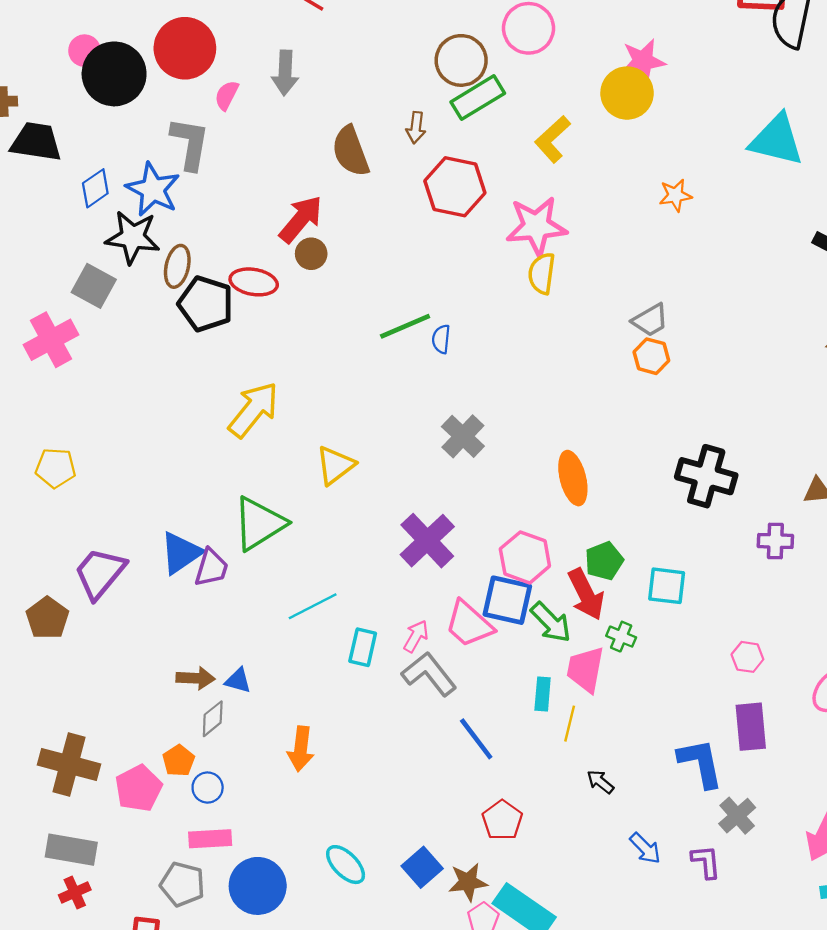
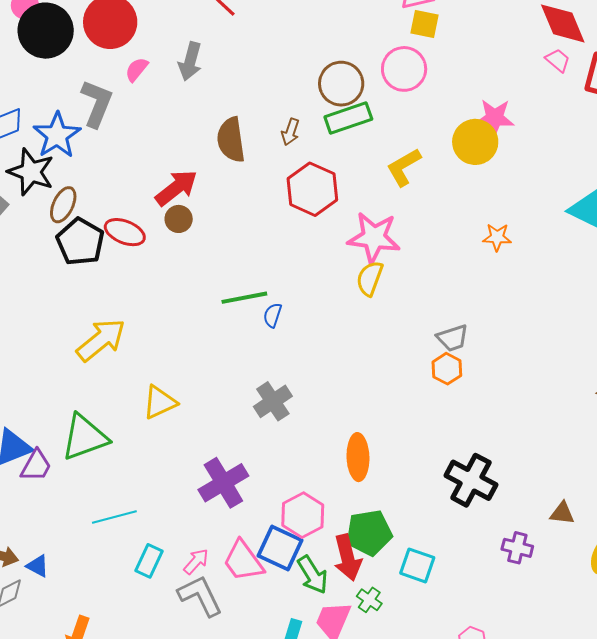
green pentagon: (604, 561) -> (369, 533), size x1.4

